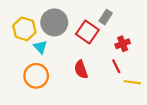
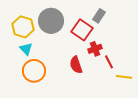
red cross: (123, 44) -> (95, 49), moved
cyan triangle: (40, 47) -> (26, 49), moved

